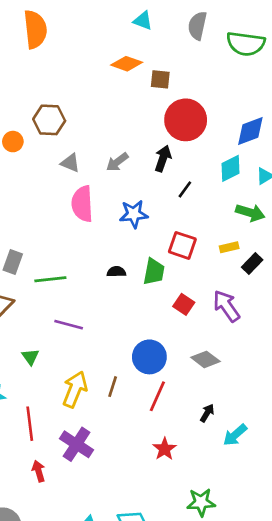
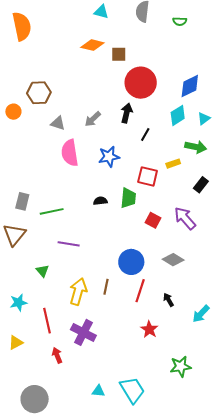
green semicircle: (246, 44) -> (180, 21), size x0.5
yellow rectangle: (229, 247) -> (173, 164), moved
black arrow: (207, 413) -> (168, 300), moved, turned -56

